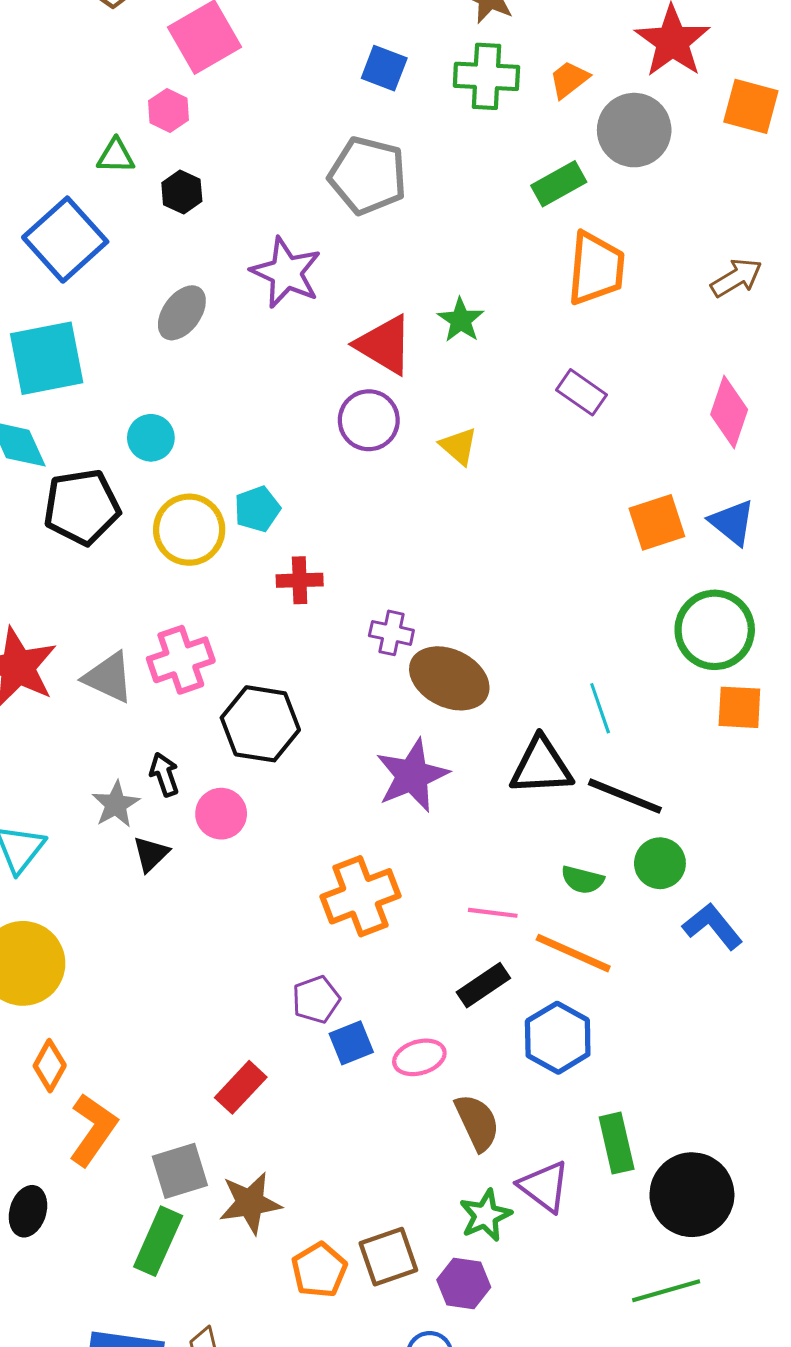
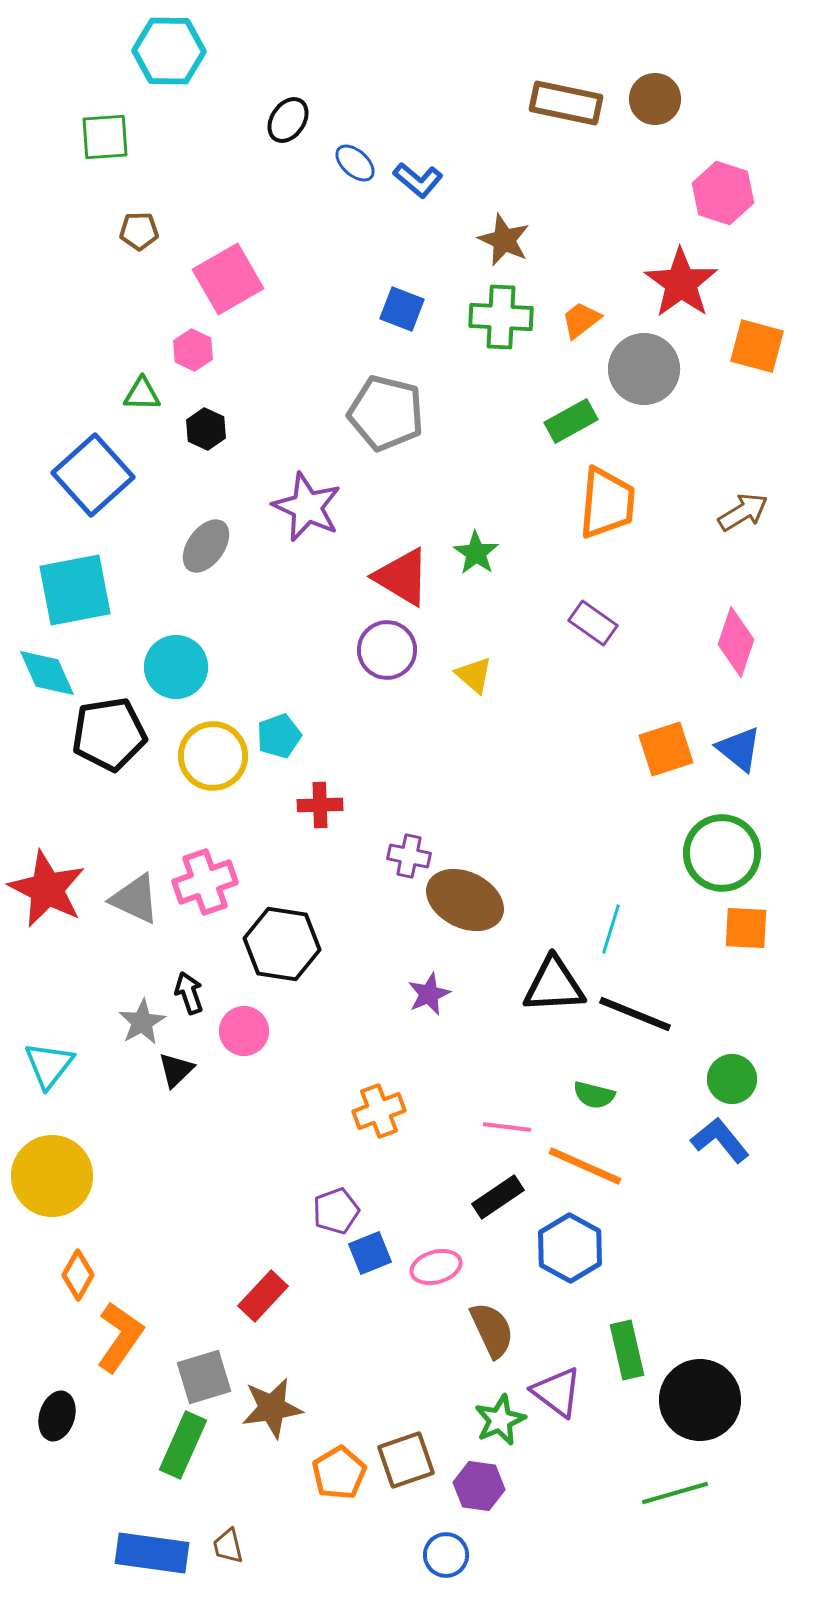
cyan circle: (151, 438) -> (176, 667), size x1.4
cyan line: (600, 708) -> (611, 929), turned 36
purple star: (412, 775) -> (429, 994), size x0.6
green circle: (660, 863) -> (732, 1079), moved
orange cross: (360, 896) -> (379, 1111), size x0.7

